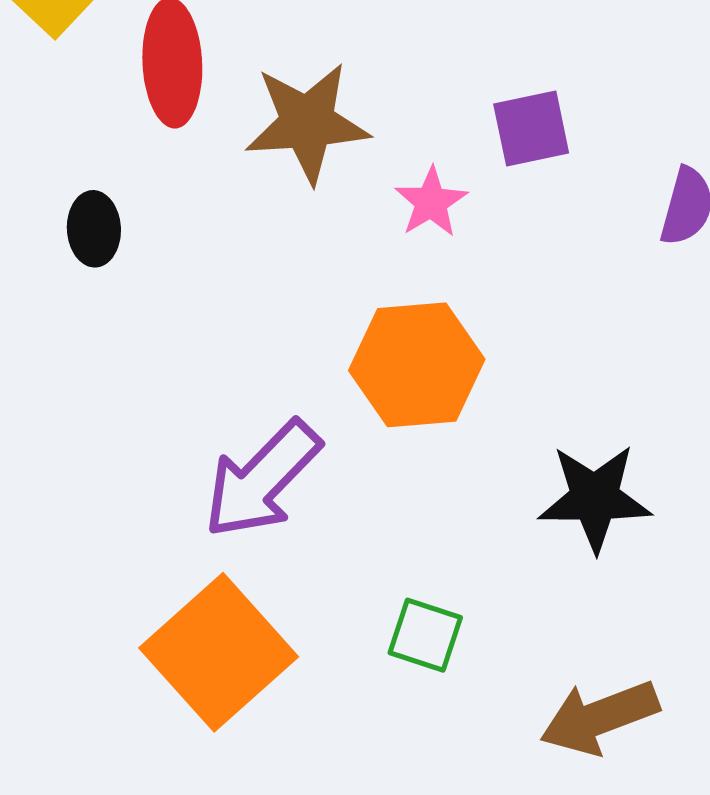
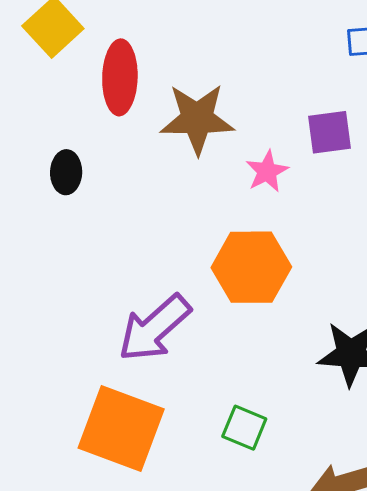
orange square: (219, 652) -> (121, 429), turned -32

